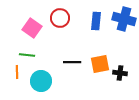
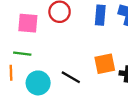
pink square: (32, 28) -> (28, 23), turned -30
black line: (72, 62) -> (71, 77), moved, turned 30

